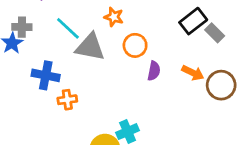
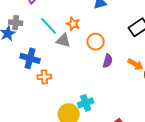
orange star: (114, 17) -> (73, 24), moved
gray triangle: (90, 47) -> (63, 40), size x0.7

